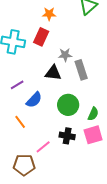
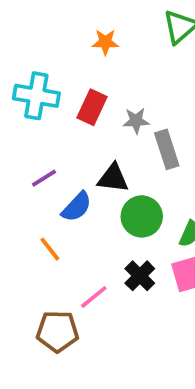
red rectangle: (41, 37) -> (92, 107), moved
black triangle: (53, 73) -> (113, 178), moved
black cross: (67, 136) -> (140, 276), turned 35

